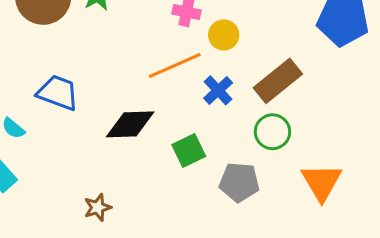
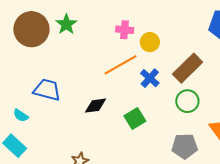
black diamond: (130, 124) -> (96, 106), size x0.7
gray pentagon: (239, 182) -> (185, 146), moved

